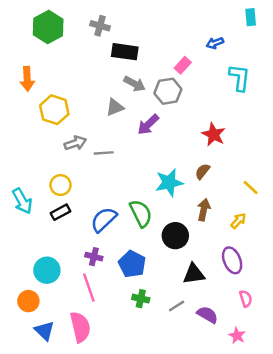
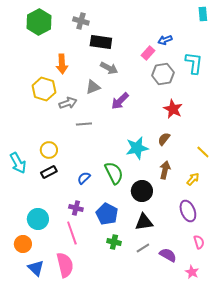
blue arrow: (215, 43) -> (165, 40), moved
orange arrow: (27, 79) -> (62, 64), moved
gray hexagon: (168, 91) -> (163, 74), moved
gray arrow: (75, 143) -> (68, 103), moved
blue semicircle: (104, 220) -> (84, 178), size x0.6
black triangle: (194, 274) -> (144, 222), moved

